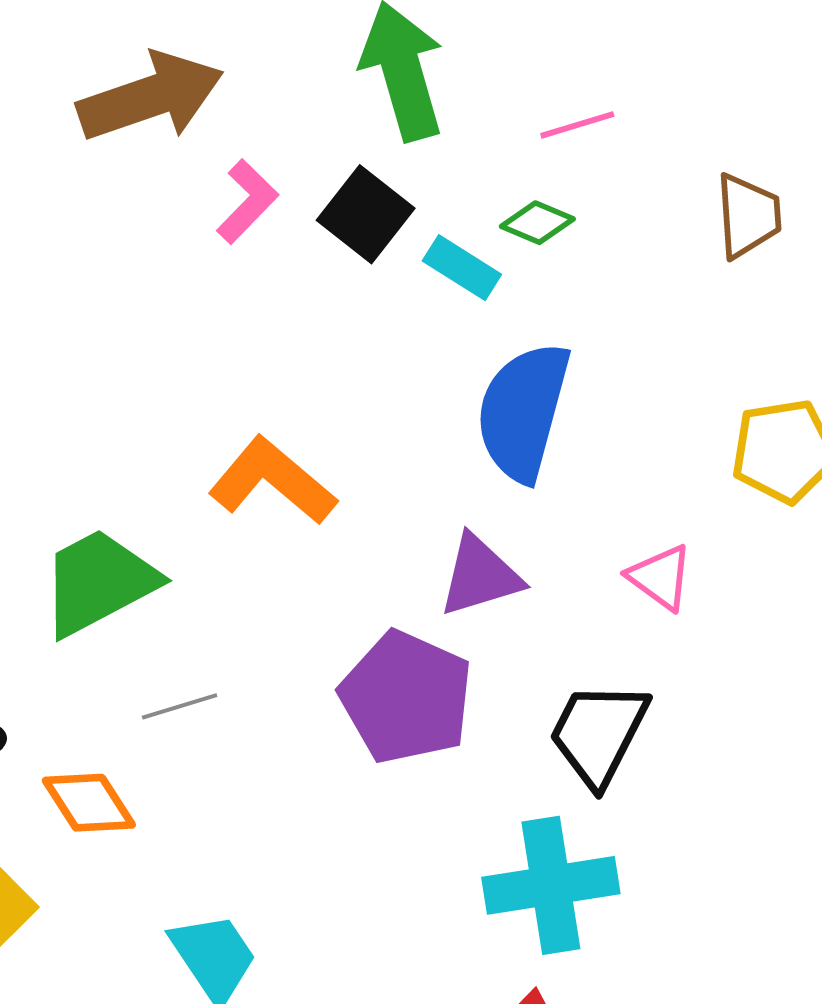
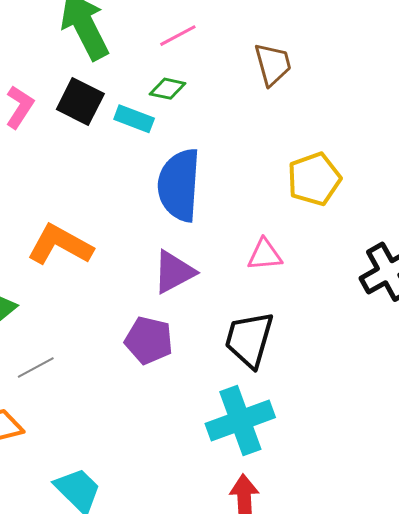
pink triangle: (660, 577) -> (265, 255), turned -30
purple pentagon: (406, 697) -> (149, 340), size x0.7

